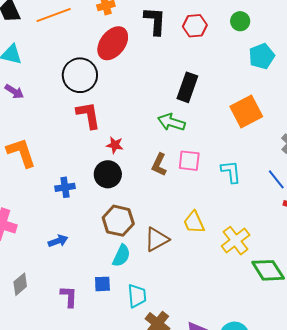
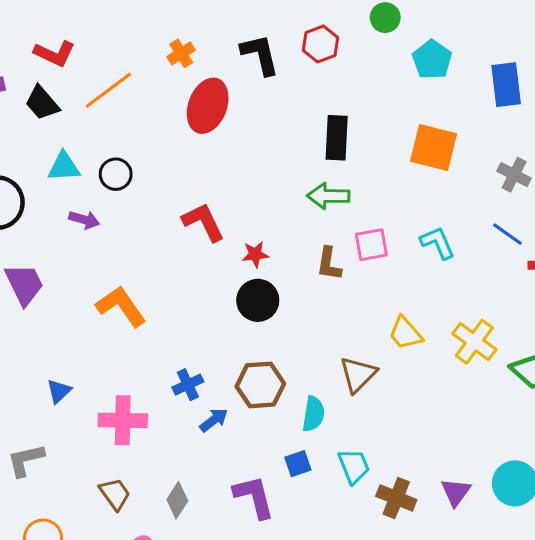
black circle: (80, 75) -> (116, 174), moved, size x0.6
orange square: (246, 111) -> (434, 147), turned -32
blue cross: (65, 187) -> (188, 385), moved
brown hexagon: (118, 221) -> (260, 385), moved
purple L-shape: (69, 296) -> (254, 497), size x1.4

